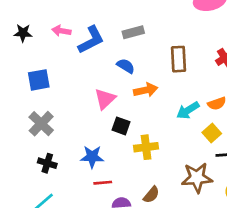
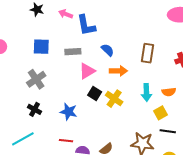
gray rectangle: (133, 32) -> (73, 52), moved
blue L-shape: (91, 40) -> (86, 25), turned 95
cyan arrow: (188, 110) -> (146, 92), turned -72
yellow cross: (146, 147) -> (114, 99), moved, turned 30
red line: (103, 183) -> (66, 141), moved

